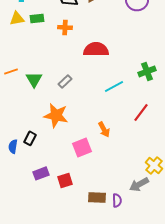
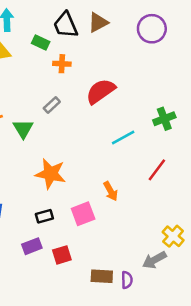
green rectangle: (37, 18) -> (41, 42), moved, turned 32
red semicircle: (96, 49) -> (101, 91), turned -35
gray rectangle: (65, 81) -> (52, 105), moved
black rectangle: (30, 138) -> (44, 216), moved, turned 48

